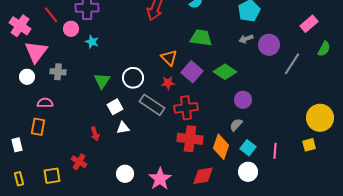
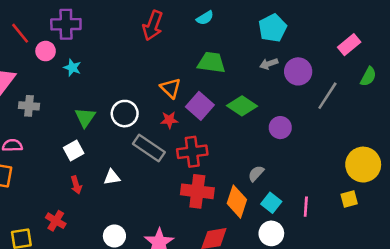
purple circle: (243, 100) -> (280, 128), moved
white square: (115, 107) -> (74, 151), moved

